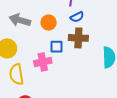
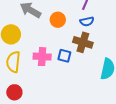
blue square: (57, 47) -> (64, 56), moved

